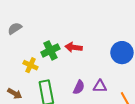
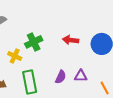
red arrow: (74, 47) -> (71, 40), moved

